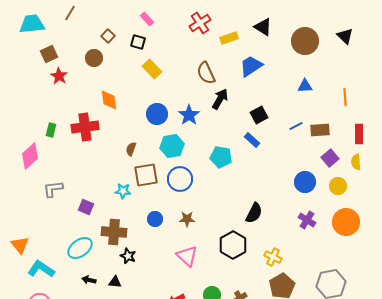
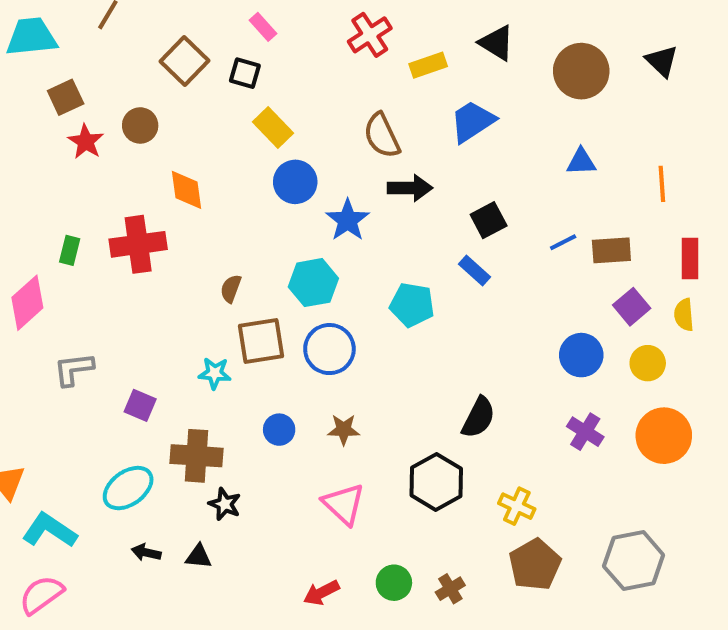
brown square: (108, 36) -> (184, 61), size x1.6
brown circle: (94, 58) -> (140, 125), moved
black arrow: (220, 99) -> (410, 188), turned 60
blue circle: (157, 114) -> (295, 182), moved

